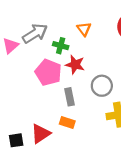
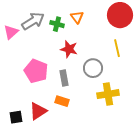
green cross: (61, 46) -> (57, 24), moved
pink pentagon: (48, 72) -> (36, 71), moved

